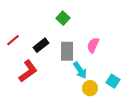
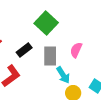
green square: (63, 18) -> (46, 23), size x1.6

